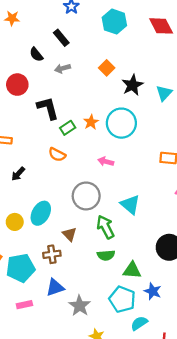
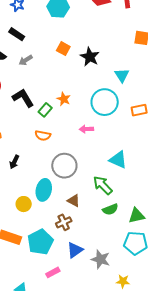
cyan triangle: (164, 93) -> (122, 75), moved
cyan circle: (121, 123) -> (105, 102), moved
gray circle: (86, 196) -> (64, 166), moved

